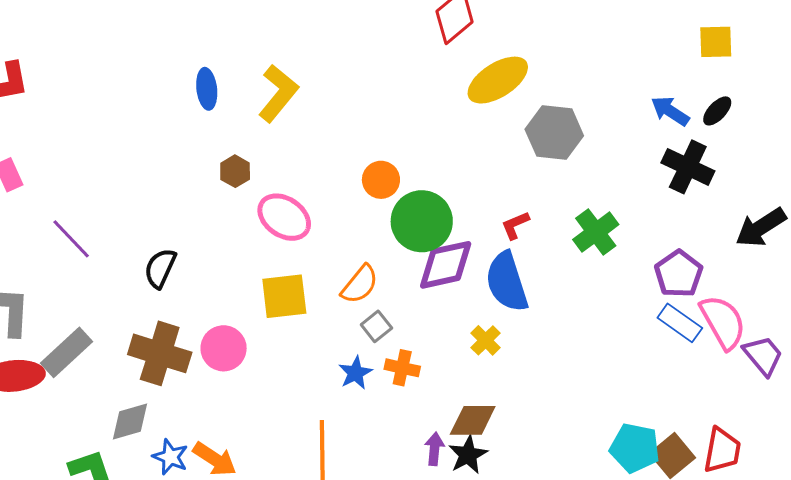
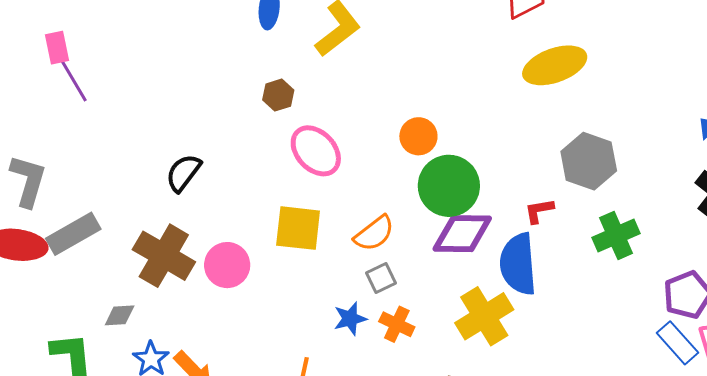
gray hexagon: (554, 133) -> (589, 161), moved
purple line: (71, 239) -> (73, 80), moved
yellow cross: (486, 340) -> (484, 316), size x1.8
gray diamond: (130, 421) -> (120, 315), size x0.7

